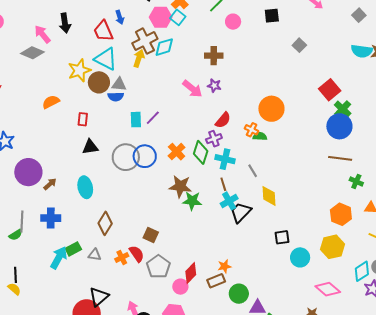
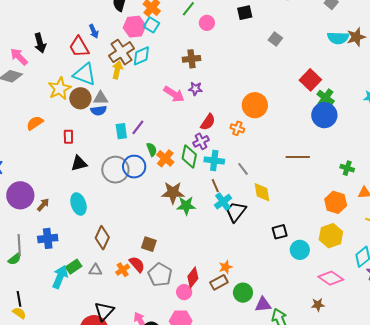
green semicircle: (260, 136) -> (152, 149), moved, turned 72
brown line: (340, 158) -> (298, 157), moved

